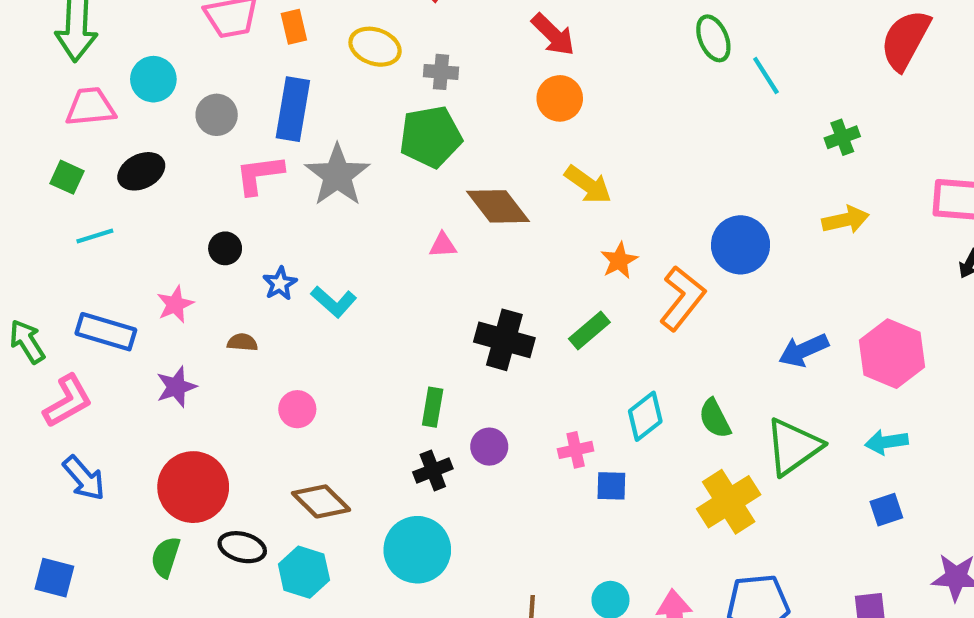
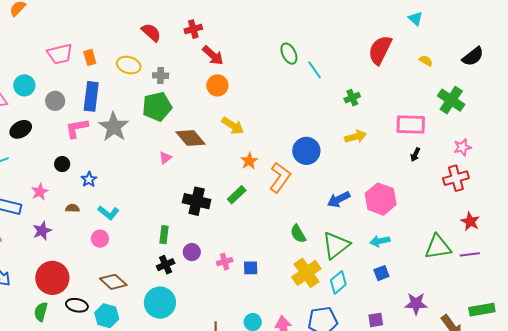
pink triangle: (443, 245) -> (165, 158), turned -32
cyan L-shape: (334, 302) -> (108, 213), moved
cyan diamond: (645, 416) -> (338, 282), moved
pink cross: (576, 450) -> (225, 262), moved

